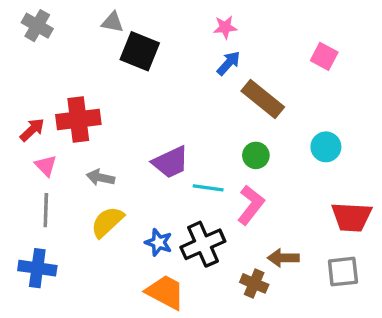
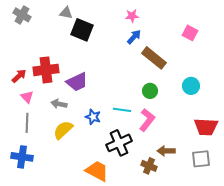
purple trapezoid: (171, 162) -> (77, 82), moved
blue star: (159, 242) -> (93, 117), moved

